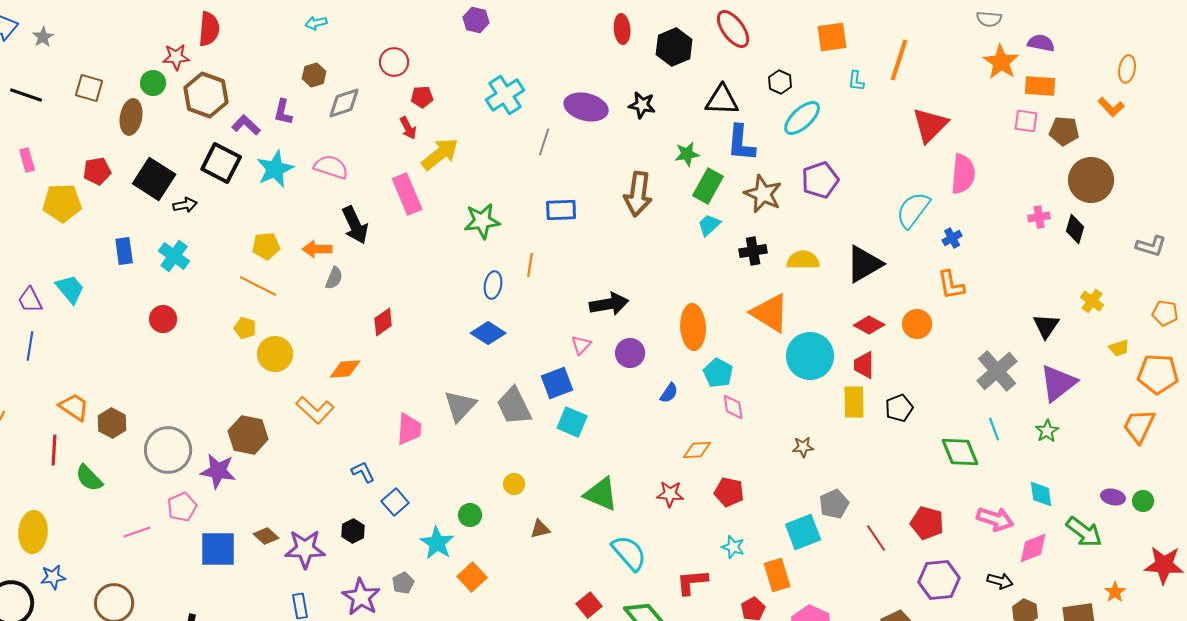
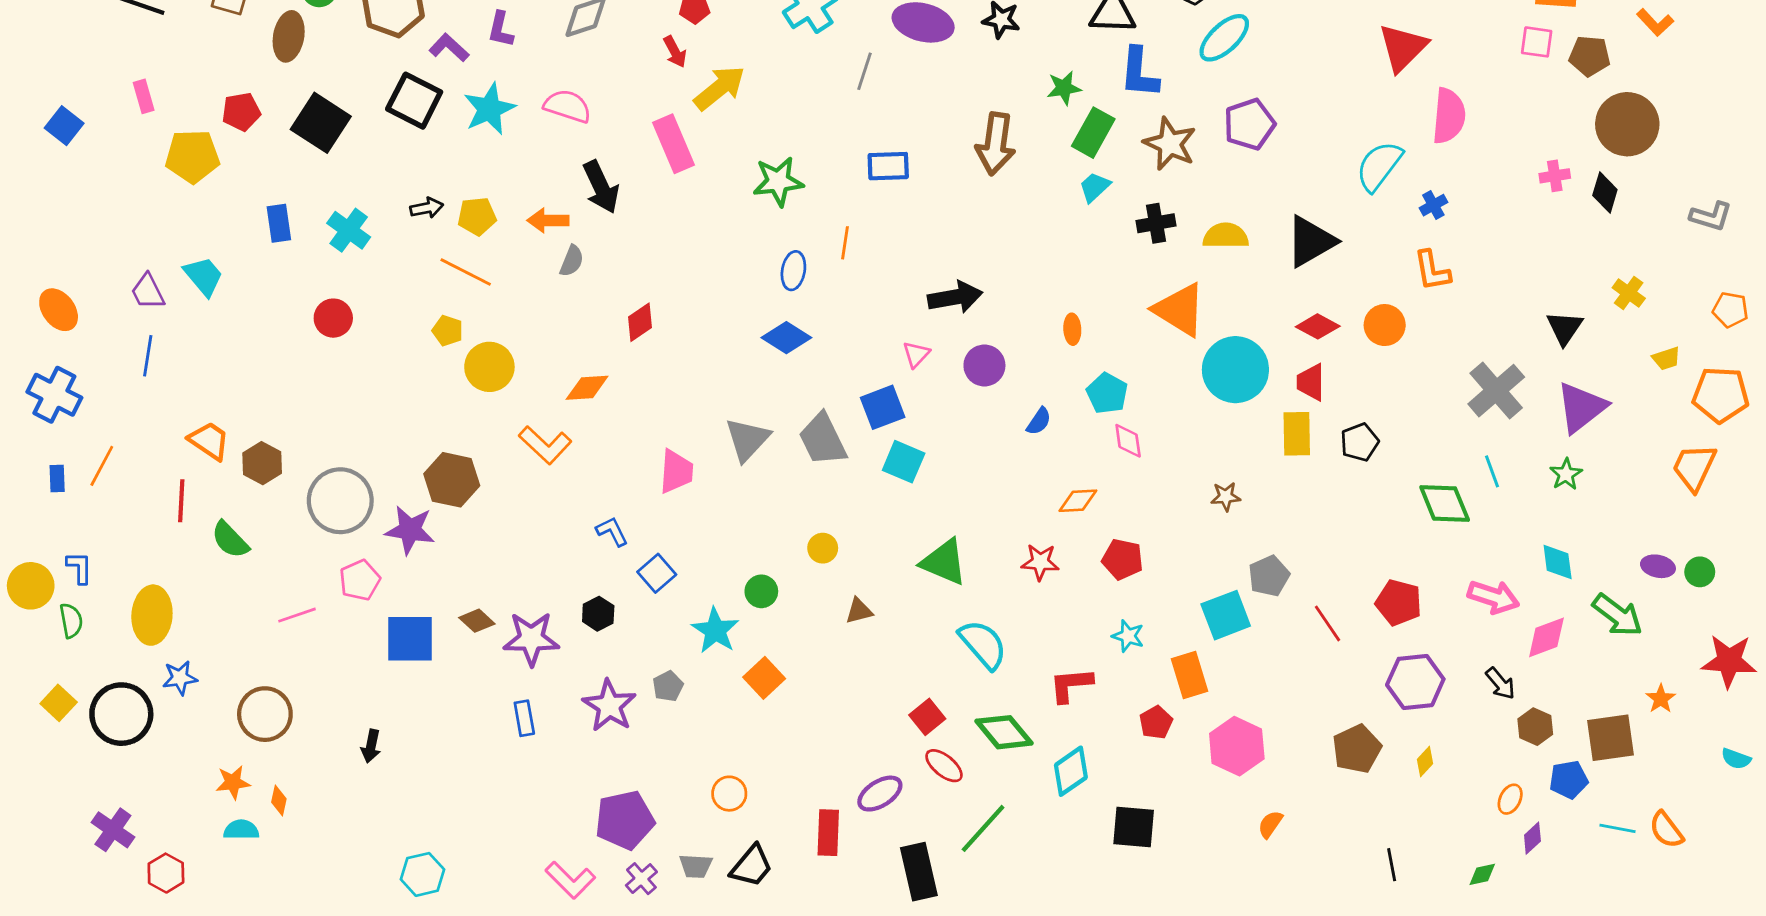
black arrow: (185, 205) -> (427, 208), moved
orange ellipse: (693, 327) -> (1072, 329), size x0.5
black arrow: (1000, 581) -> (1500, 683), turned 35

